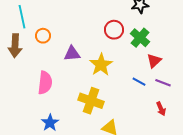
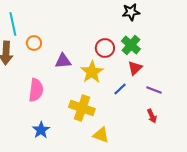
red circle: (114, 30) -> (105, 48), moved
red triangle: (154, 61) -> (135, 68), moved
blue line: (139, 82) -> (120, 89), moved, turned -72

